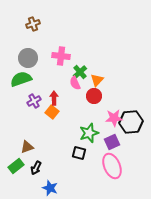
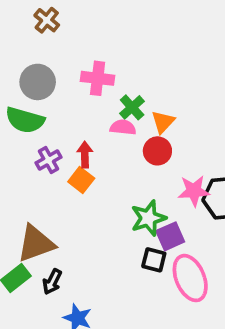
brown cross: (33, 24) -> (47, 20), turned -32
green semicircle: (21, 79) -> (25, 120), turned -145
pink semicircle: (75, 83) -> (123, 127), turned 120
purple square: (112, 142) -> (170, 236), moved
brown triangle: (27, 147) -> (36, 244), size x1.6
black square: (79, 153) -> (154, 260), moved

